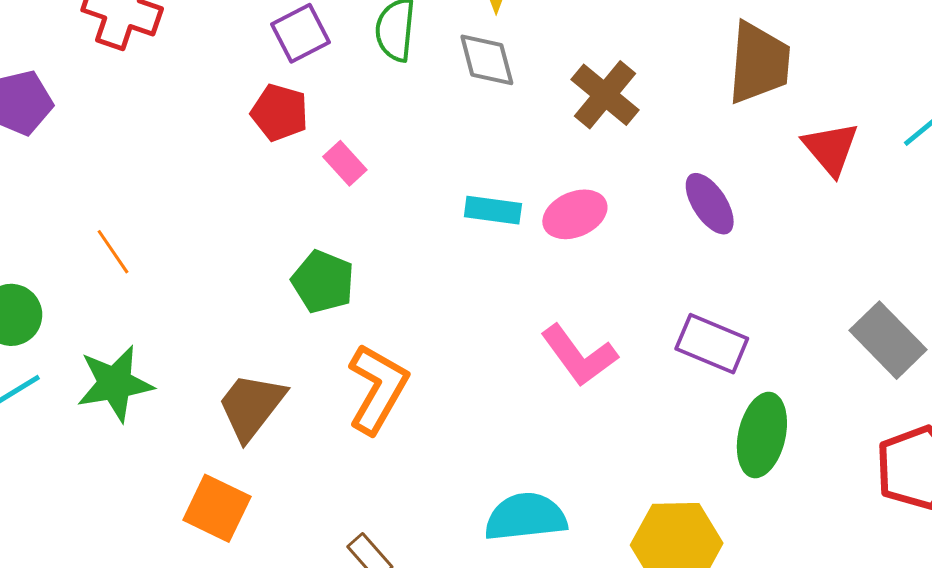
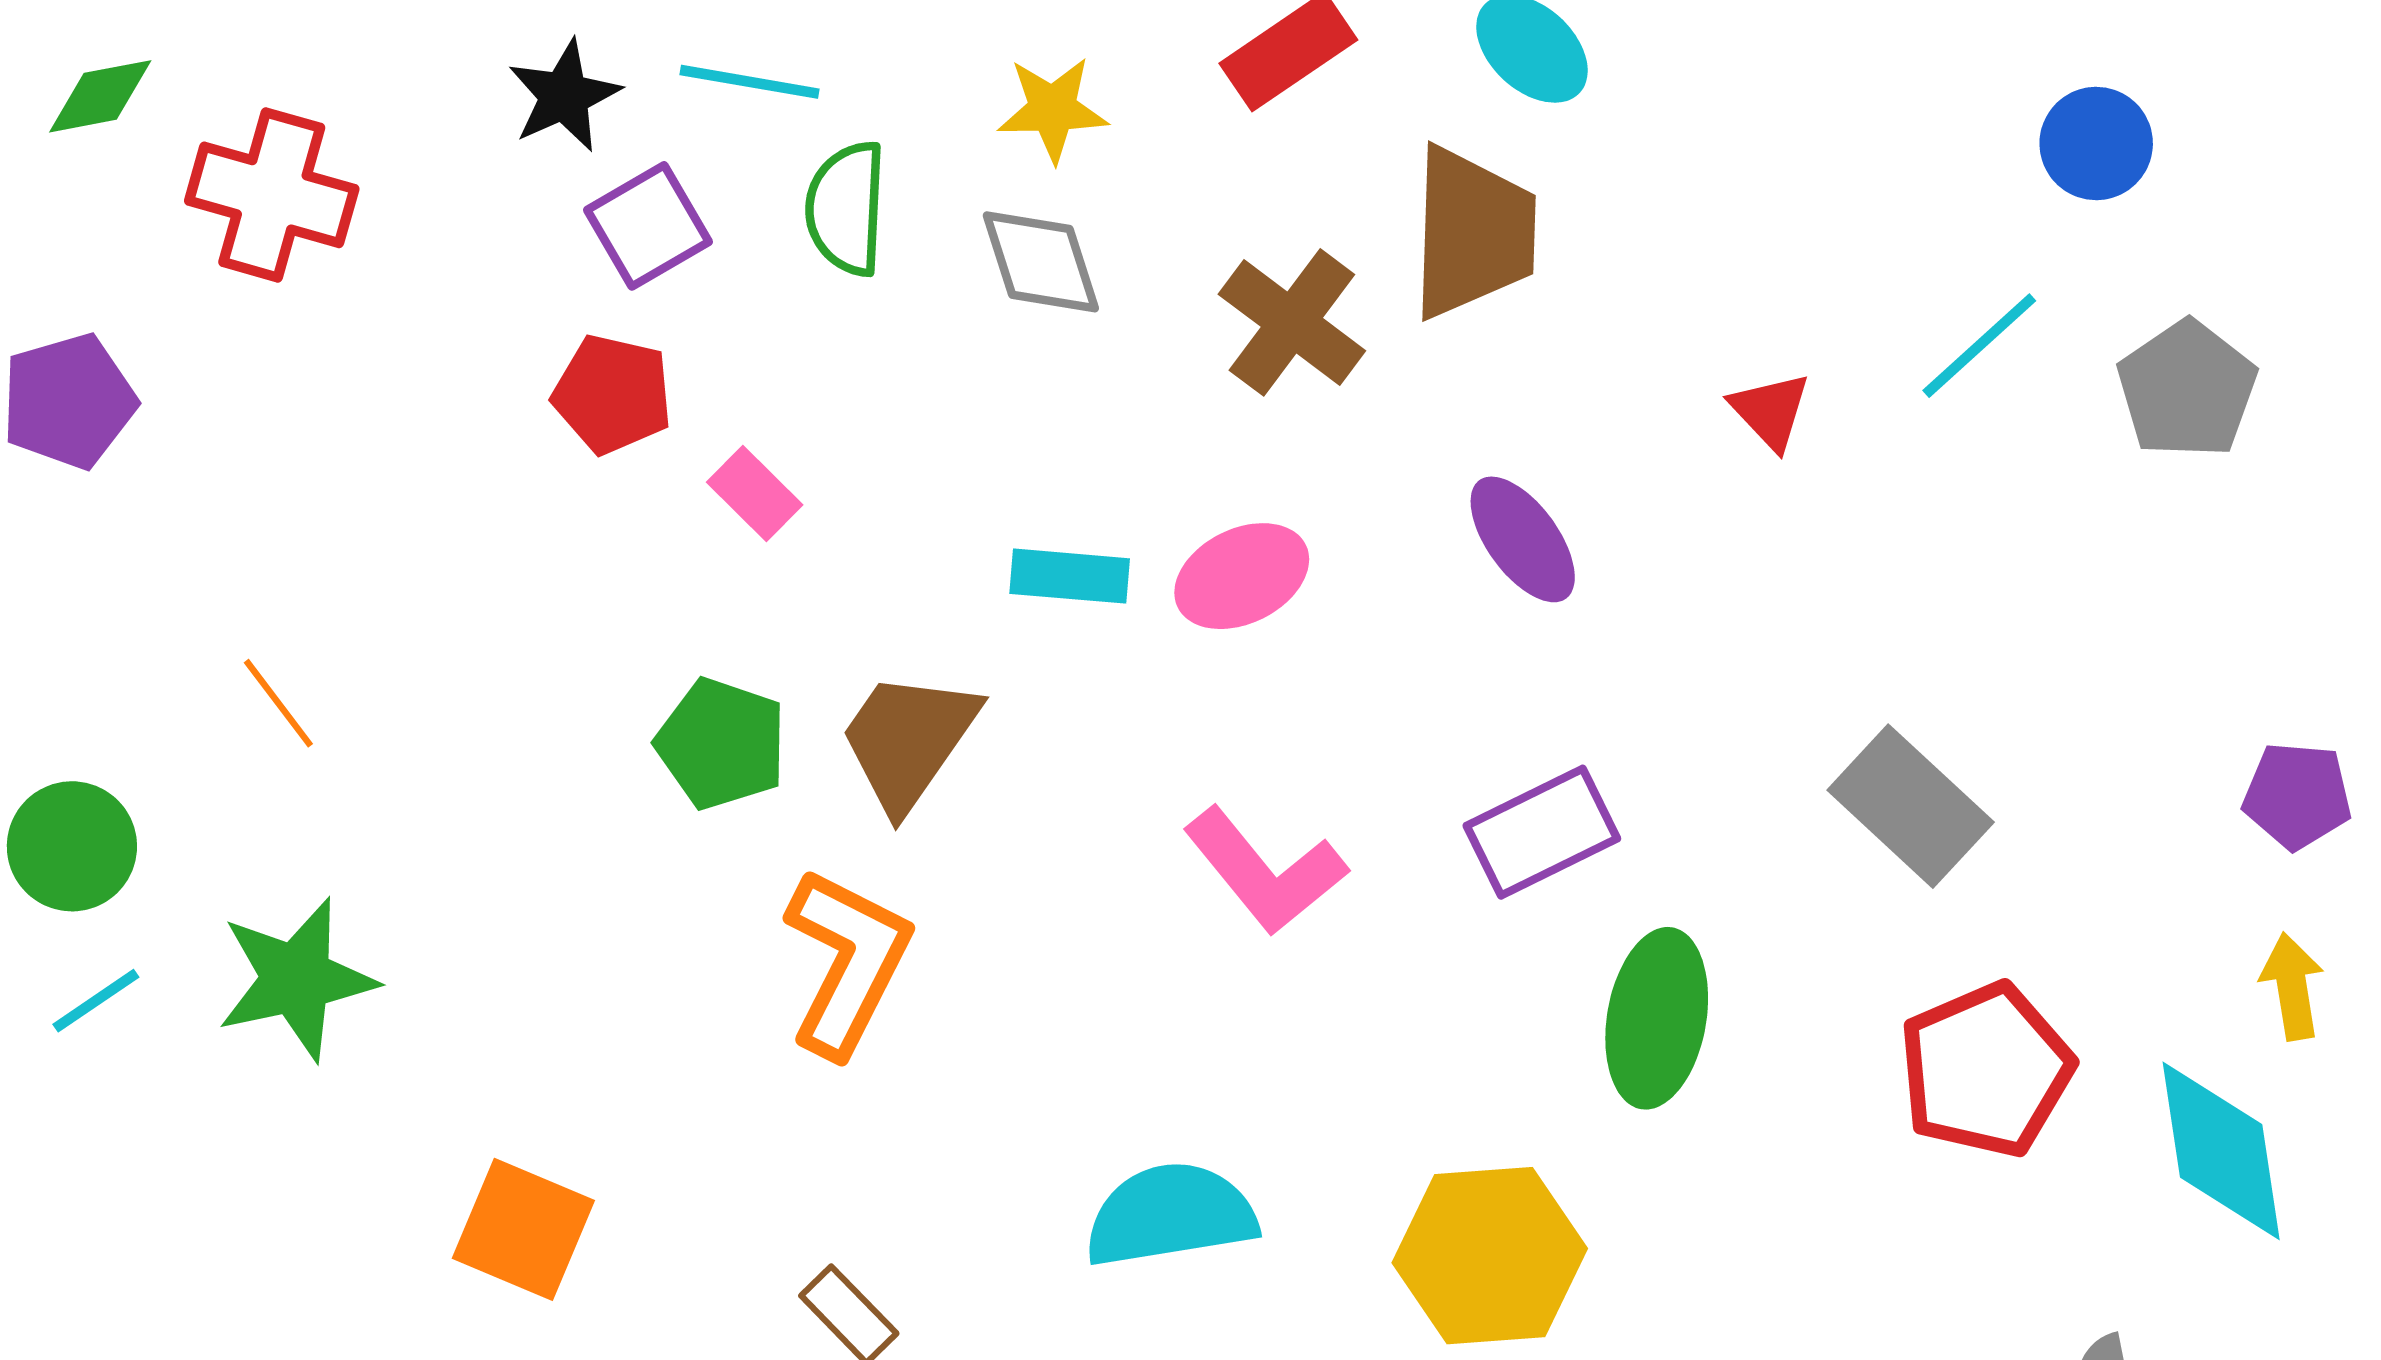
brown trapezoid: (759, 63) -> (1473, 233), moved
red triangle: (831, 148) -> (1770, 411), size x0.7
purple rectangle: (712, 344) -> (1542, 832), turned -46
brown trapezoid: (251, 406) -> (908, 740), moved

